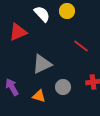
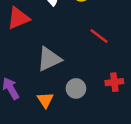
orange triangle: (39, 96) -> (45, 100), turned 40

